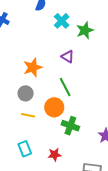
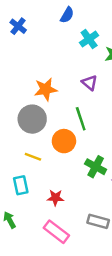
gray circle: (26, 93) -> (32, 119), size x1.5
yellow line: (28, 115) -> (33, 157), moved
green cross: (70, 126) -> (96, 167), moved

